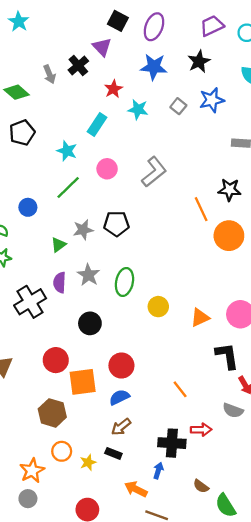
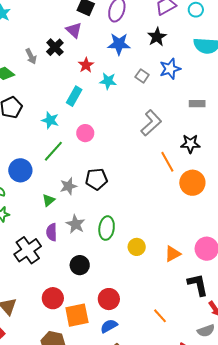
gray L-shape: (154, 172) -> (151, 123), moved
blue circle: (28, 207) -> (20, 170), size x1.5
gray semicircle: (233, 410) -> (206, 331), turned -36

